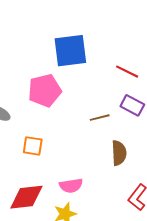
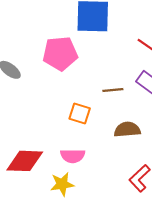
orange square: (33, 146) -> (80, 114), moved
brown semicircle: (119, 153) -> (127, 129), turned -100

